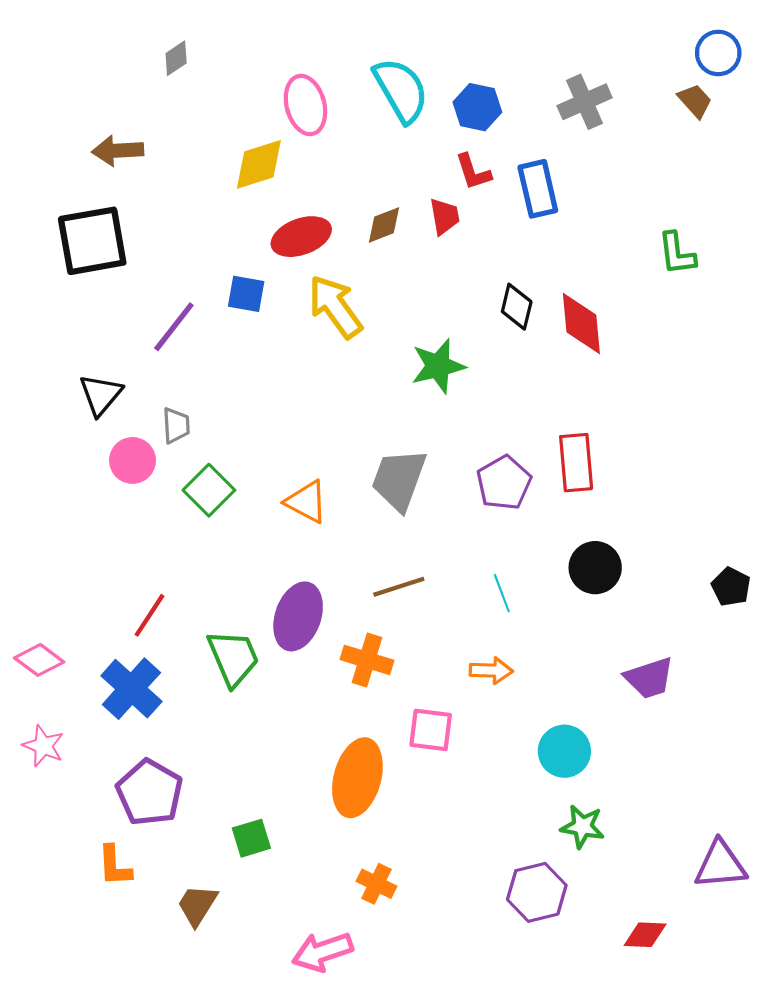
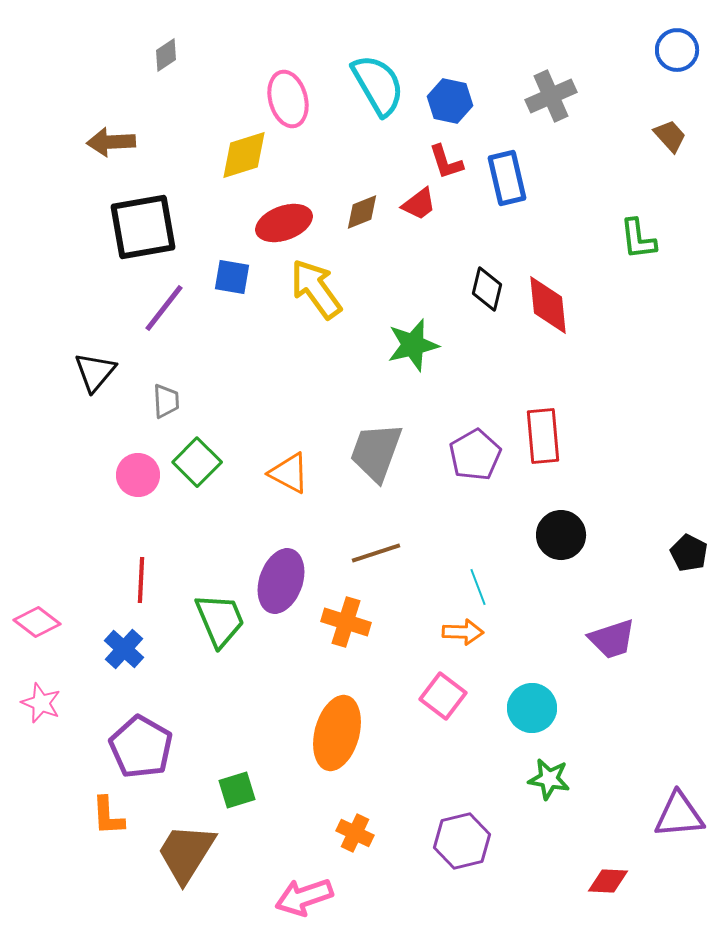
brown trapezoid: (695, 101) -> (670, 136), moved
red trapezoid: (444, 216) -> (419, 204), turned 63
black square: (92, 241) -> (143, 227), moved
pink circle: (133, 460) -> (138, 475), moved
cyan line: (502, 593) -> (478, 587), moved
red line: (149, 615) -> (141, 580), turned -30
blue cross: (131, 689) -> (124, 649), size x0.7
pink square: (431, 730) -> (443, 696), moved, turned 30
purple hexagon: (537, 892) -> (462, 841), moved
brown trapezoid: (197, 905) -> (186, 853), size x1.5

